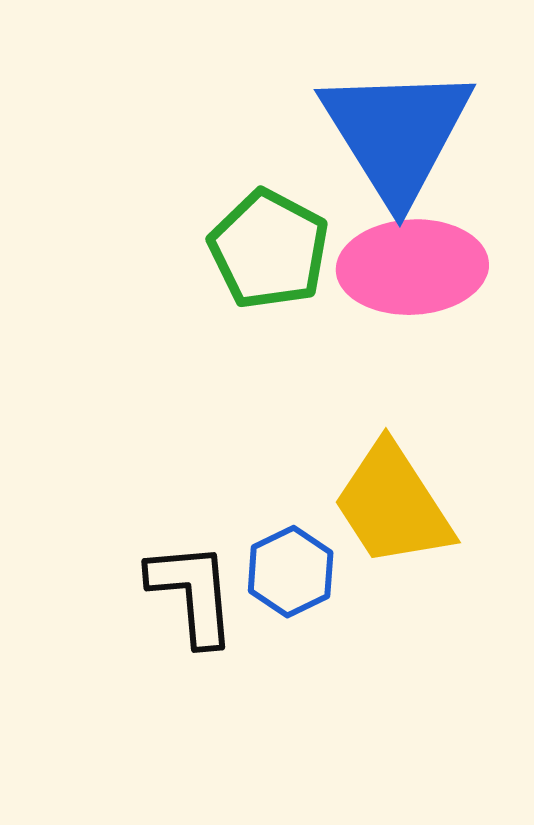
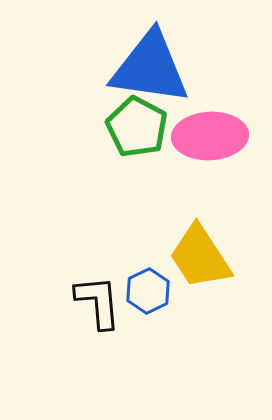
blue triangle: (397, 133) -> (150, 68), moved, turned -50

